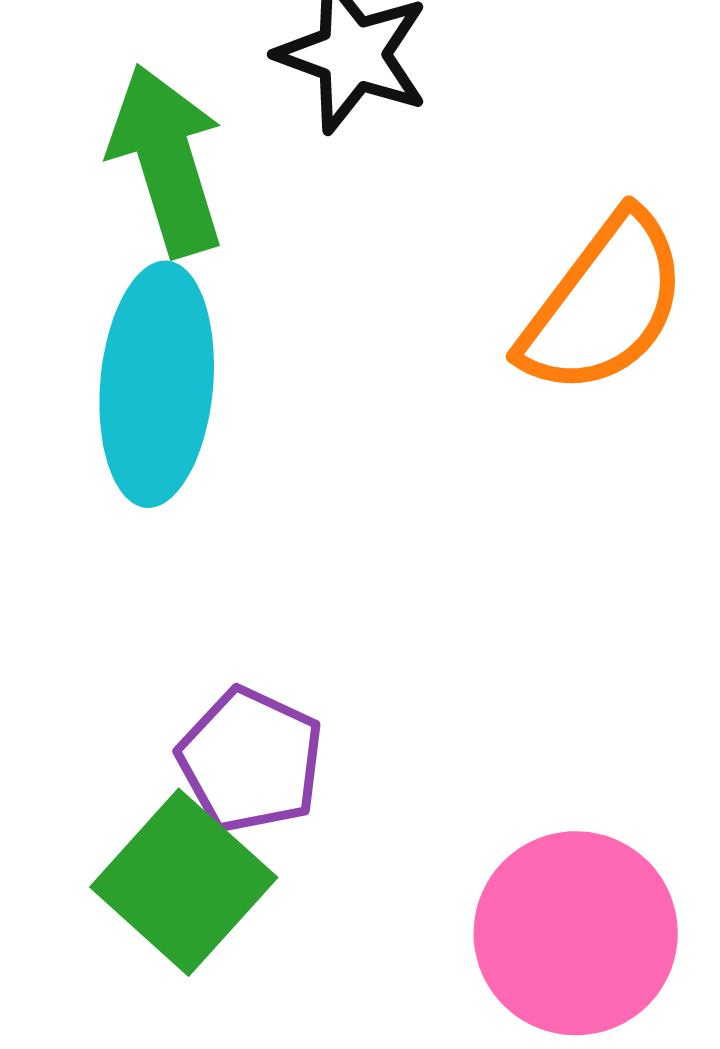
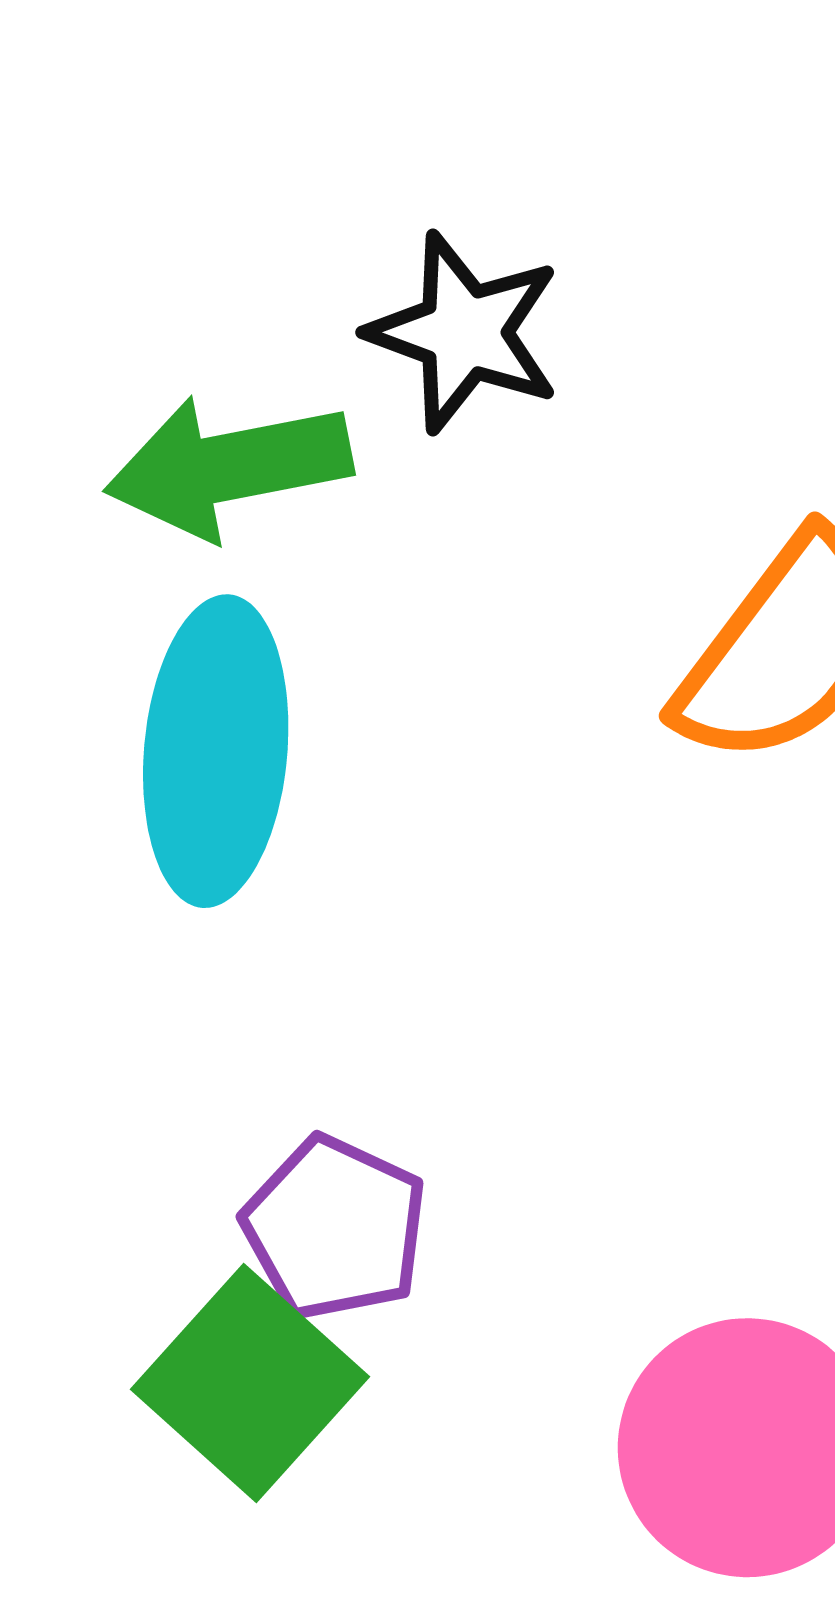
green arrow: (167, 160) -> (228, 467), turned -84

